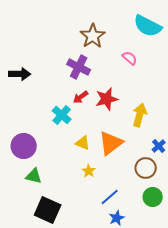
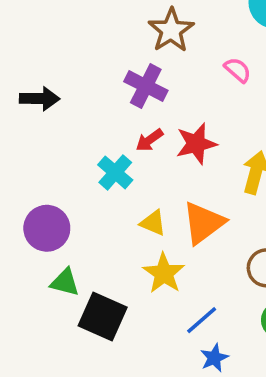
yellow star: (89, 171) -> (164, 273), size x1.6
black square: (48, 210) -> (103, 316), moved

